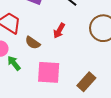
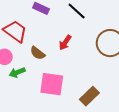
green arrow: (14, 63) -> (17, 72), turned -77

